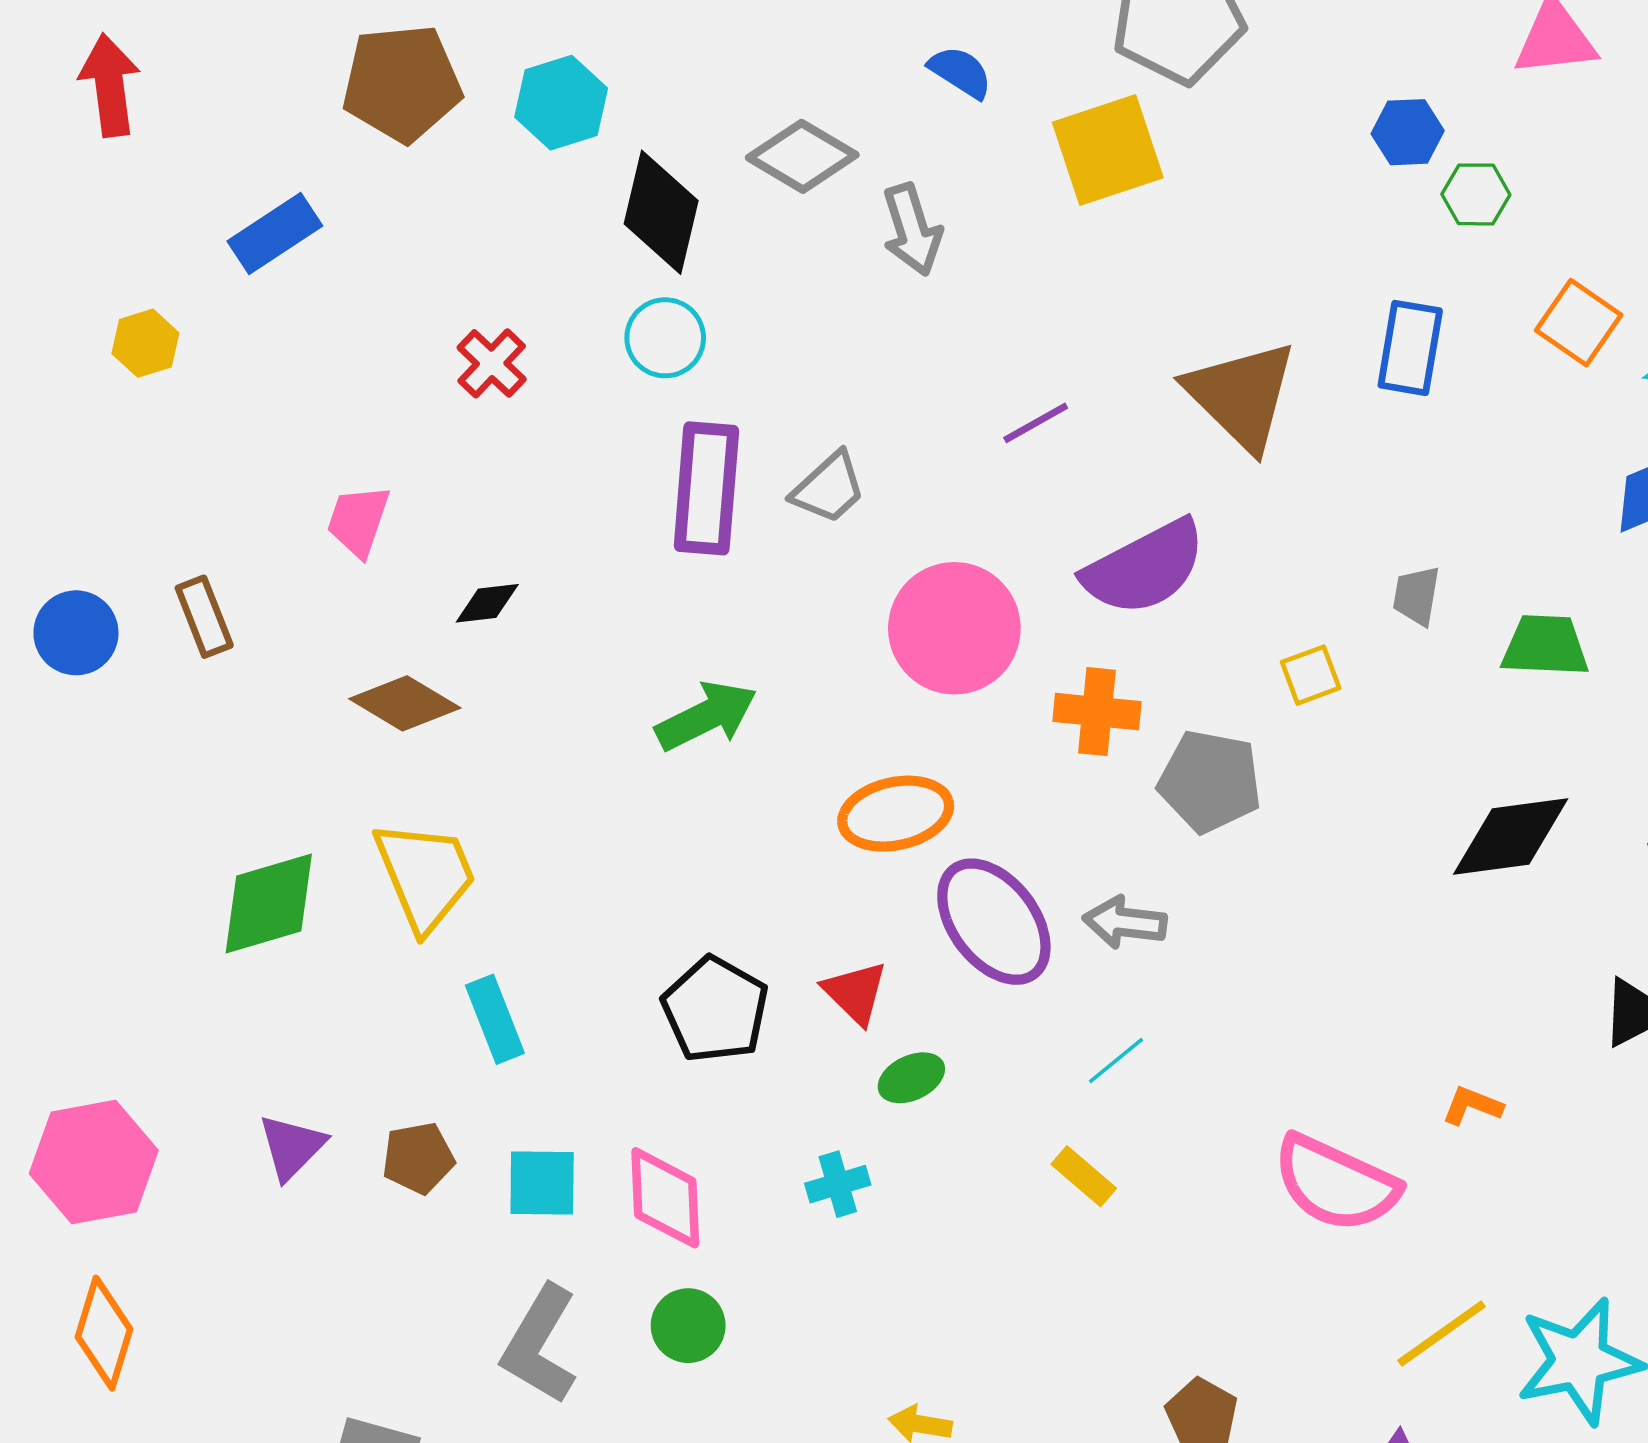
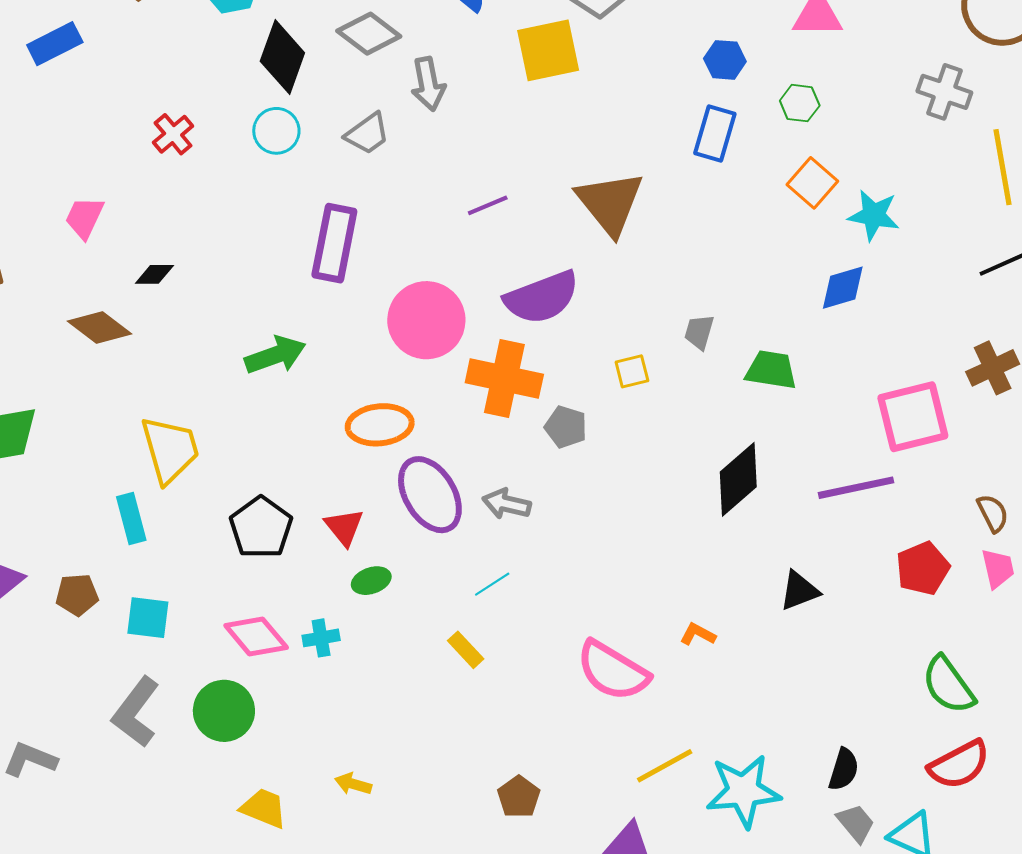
green hexagon: (1476, 194) -> (800, 103), moved
blue rectangle: (1410, 348) -> (715, 134), moved
purple rectangle: (706, 488) -> (334, 243), moved
gray trapezoid: (829, 488) -> (367, 134), moved
orange cross: (1097, 712) -> (504, 378), size x1.5
gray pentagon: (1210, 781) -> (566, 427), size x0.7
black diamond: (1511, 837) -> (738, 479), turned -40
yellow trapezoid: (425, 876) -> (170, 450), moved
pink diamond: (665, 1198) -> (256, 636), moved, turned -44
green circle: (688, 1326) -> (224, 711), size x1.4

